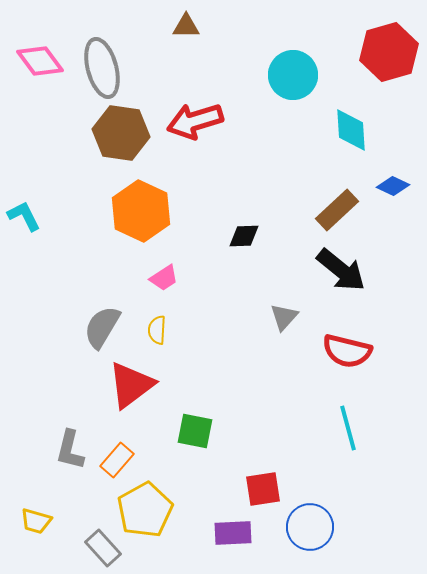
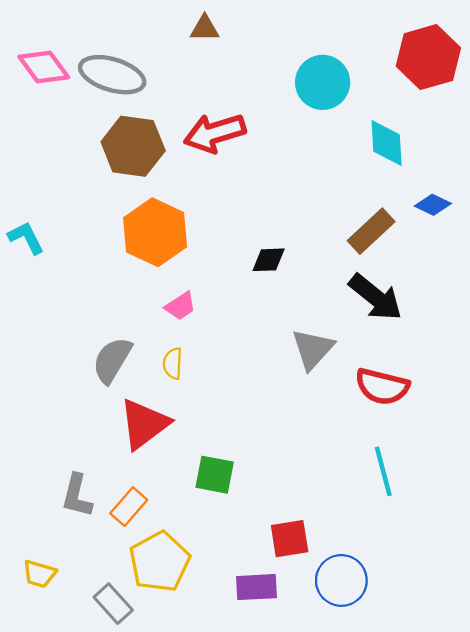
gray ellipse: (102, 68) -> (112, 75), turned -58
gray triangle: (284, 317) -> (313, 349), size x1.4

